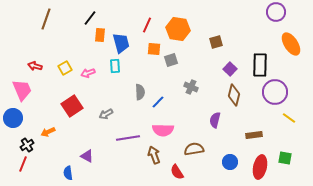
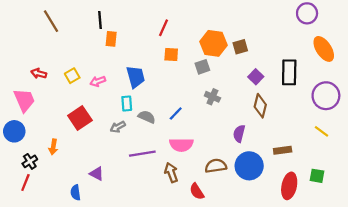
black line: (90, 18) -> (100, 20), turned -42
brown line: (46, 19) -> (51, 21), turned -50
orange hexagon: (178, 29) -> (214, 43), moved
blue trapezoid: (121, 43) -> (136, 77), moved
gray square: (171, 60) -> (202, 67), moved
cyan rectangle: (115, 66) -> (127, 104), moved
gray semicircle: (140, 92) -> (147, 117), moved, turned -63
purple circle: (275, 92) -> (326, 96), moved
orange arrow: (48, 132) -> (53, 147), turned -56
blue circle: (230, 162) -> (249, 166), moved, size x1.6

